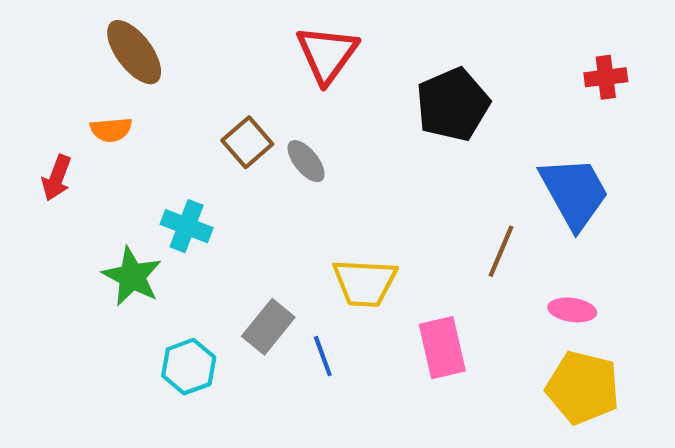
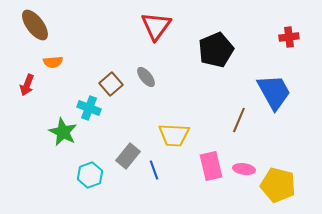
brown ellipse: (134, 52) -> (35, 25), moved
brown square: (247, 142) -> (111, 84), moved
pink ellipse: (572, 310) -> (244, 169), moved

